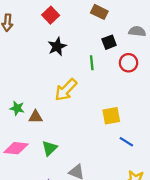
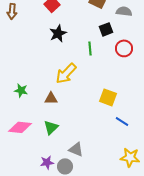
gray semicircle: (137, 31) -> (124, 11), moved
yellow square: (111, 116) -> (108, 97), turned 30
brown triangle: (35, 117) -> (51, 98), moved

